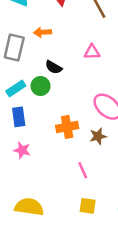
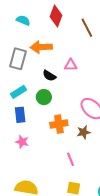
orange arrow: (43, 32) -> (41, 47), size x1.5
pink triangle: (92, 52) -> (71, 65), moved
green circle: (41, 86) -> (44, 97), moved

